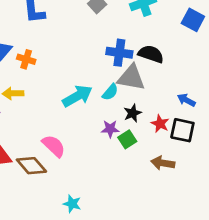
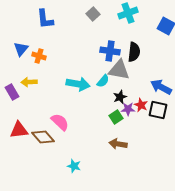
black semicircle: (151, 54) -> (134, 52), turned 78
cyan arrow: (77, 96) -> (78, 84), turned 40
blue arrow: (186, 100) -> (161, 87), size x1.5
purple star: (110, 129) -> (128, 109), moved
brown arrow: (163, 163) -> (118, 144), moved

